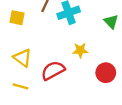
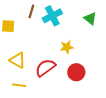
red circle: (106, 73) -> (76, 72), moved

